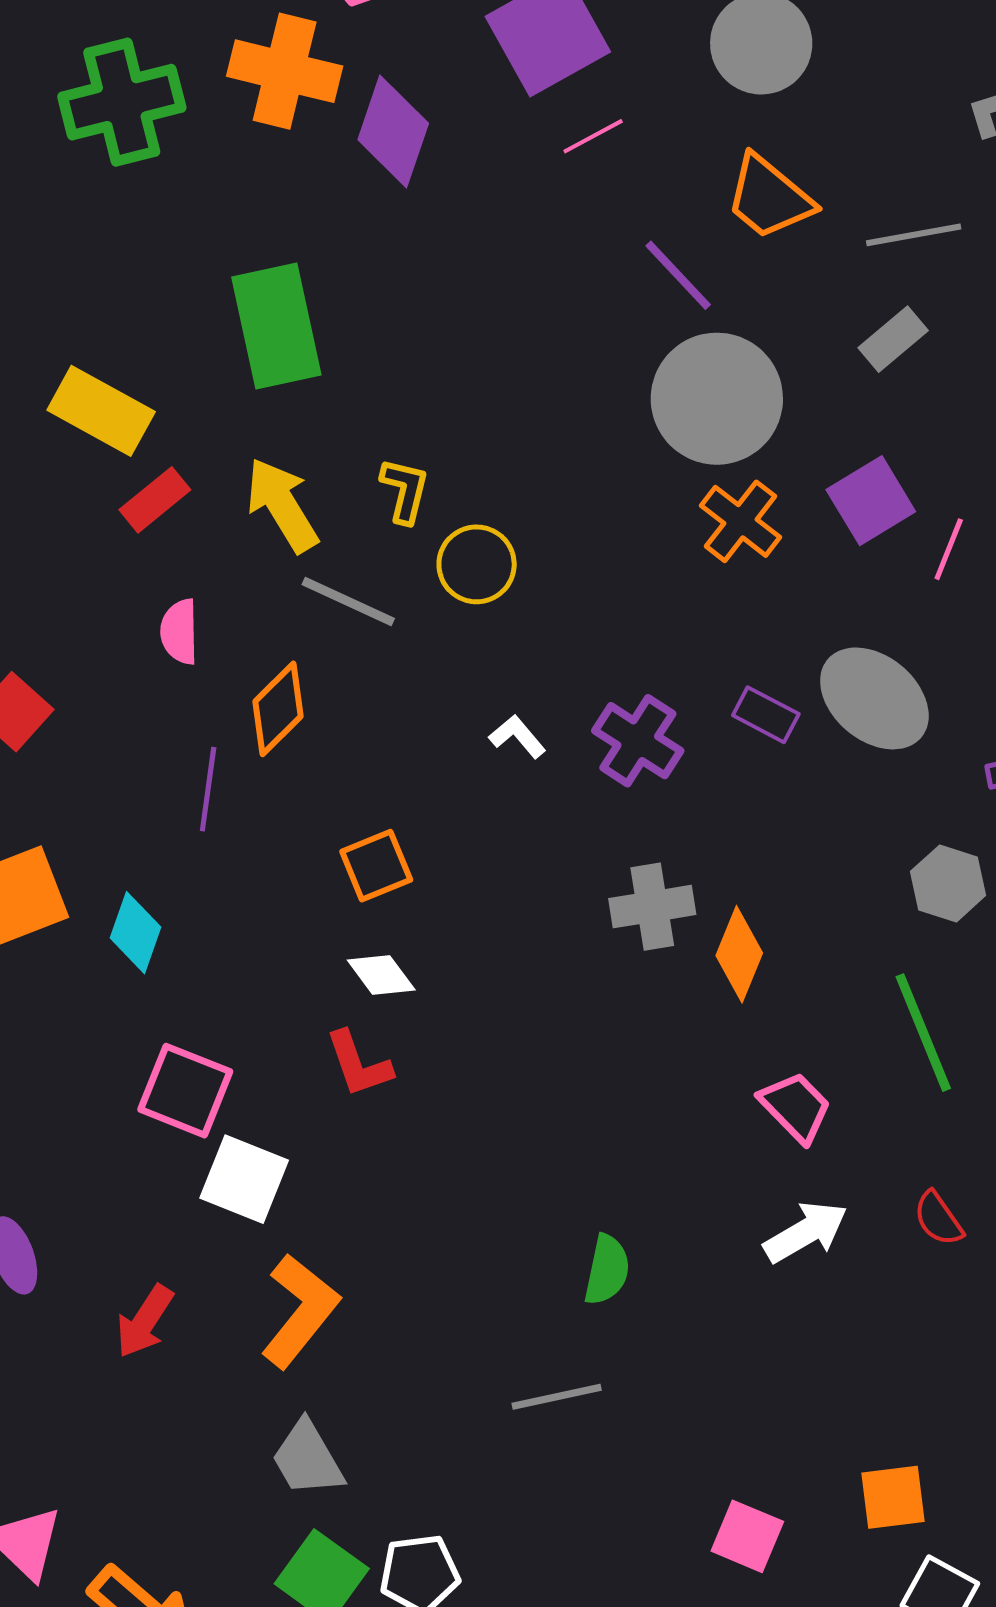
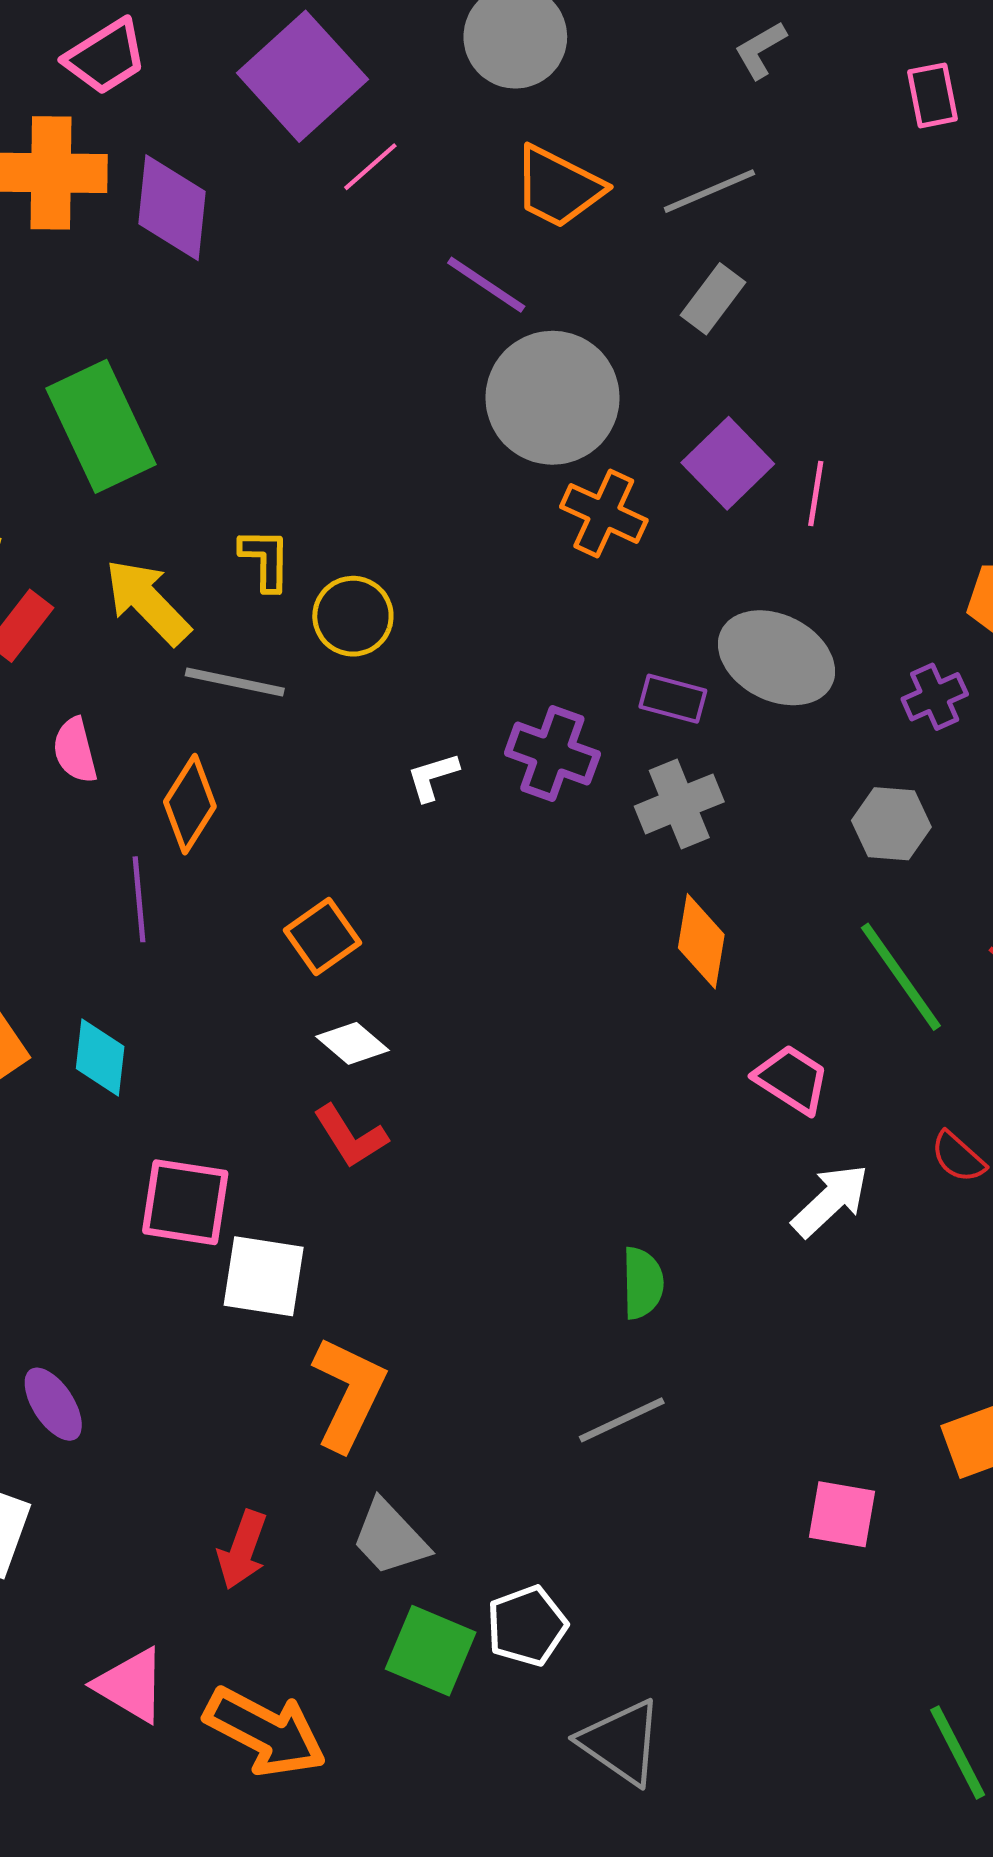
white L-shape: (517, 736) -> (433, 777), turned -54
gray cross: (652, 907) -> (679, 804), moved
red arrow: (145, 1321) -> (242, 1550), moved

